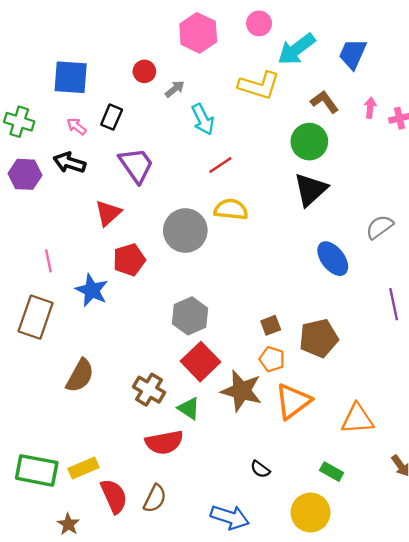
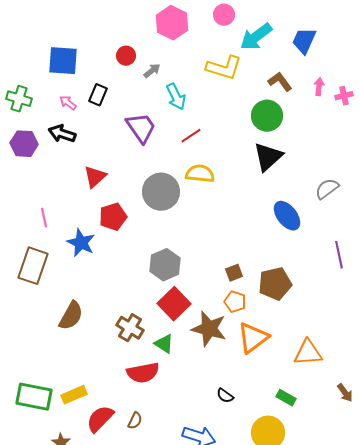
purple trapezoid: (136, 165) -> (141, 128), moved
red semicircle: (114, 496) -> (100, 419), turned -112
brown semicircle: (155, 498) -> (135, 421), size x0.7

